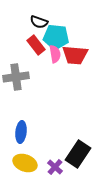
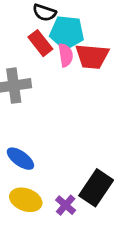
blue ellipse: (21, 132) -> (20, 159), turned -60

